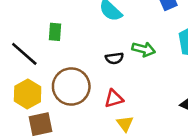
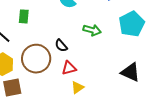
black semicircle: (114, 58) -> (61, 46), moved, turned 56
yellow triangle: (125, 124) -> (77, 87), turned 32

